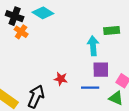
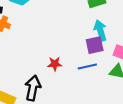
cyan arrow: (93, 46) -> (100, 31), moved

